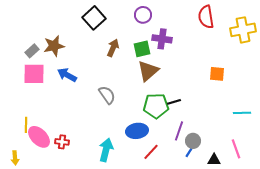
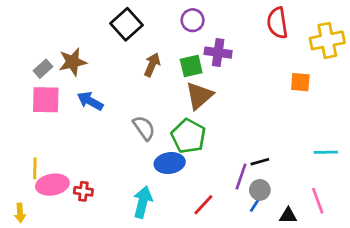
orange square: (217, 74) -> (300, 82), moved
black line: (174, 102) -> (260, 162), moved
green pentagon: (156, 106) -> (188, 136), moved, turned 30
blue ellipse: (137, 131) -> (170, 163), moved
pink ellipse: (39, 137) -> (52, 185), turned -55

